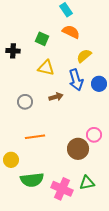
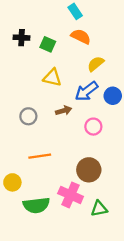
black cross: (13, 51) -> (22, 38), moved
blue arrow: (76, 80) -> (87, 91), turned 70
pink circle: (94, 135) -> (93, 127), moved
pink cross: (62, 189) -> (71, 195), moved

